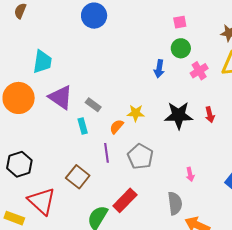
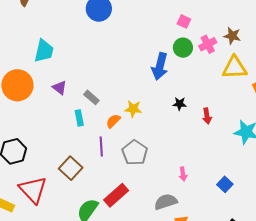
pink square: (180, 22) -> (184, 21), turned 32
blue arrow: (159, 69) -> (160, 66), size x1.5
pink cross: (199, 71) -> (208, 44), moved
purple triangle: (61, 97) -> (60, 88), size x0.6
black star: (179, 115) -> (180, 104), moved, size x0.5
gray semicircle: (175, 203) -> (166, 202), turned -105

